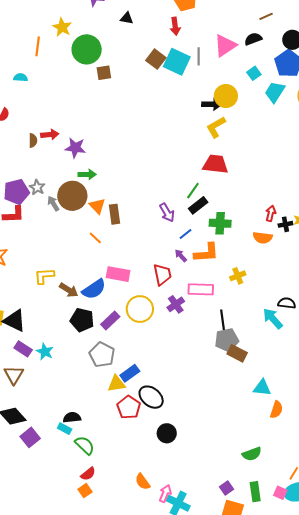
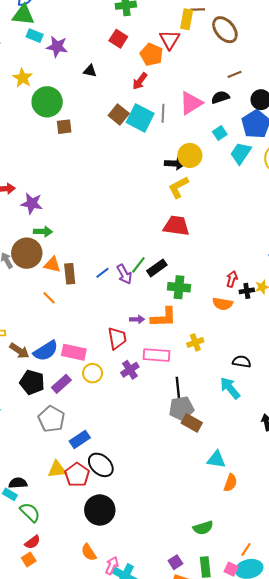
red arrow: (175, 26) -> (140, 81), turned 42
green line: (193, 191) -> (138, 265), moved
orange triangle: (97, 206) -> (52, 265), turned -36
blue line: (185, 234) -> (102, 273), moved
purple arrow: (181, 256) -> (137, 319), turned 128
pink rectangle: (118, 274) -> (74, 352), moved
black semicircle: (287, 303) -> (242, 362), moved
yellow circle: (140, 309) -> (93, 373), size x0.7
yellow triangle: (116, 384) -> (57, 469), moved
black circle: (167, 433) -> (100, 510), moved, size x1.5

